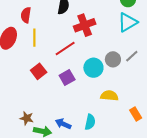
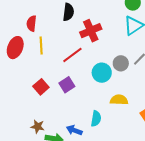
red square: (39, 71) -> (41, 87), moved
purple square: (67, 77) -> (67, 85), moved
cyan semicircle: (90, 122) -> (96, 119), moved

